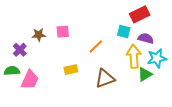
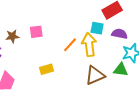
yellow arrow: (134, 56) -> (89, 45), moved
green triangle: (145, 74) -> (121, 70), turned 42
brown triangle: (105, 78) -> (95, 75), moved

